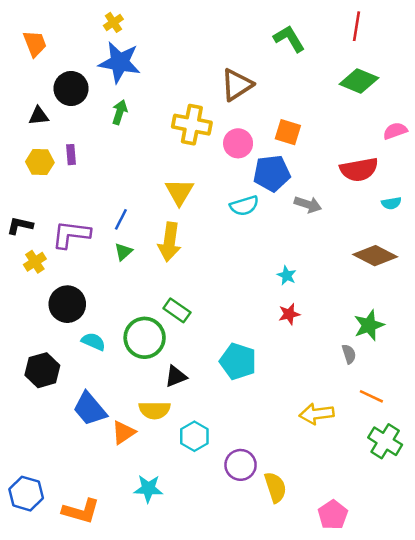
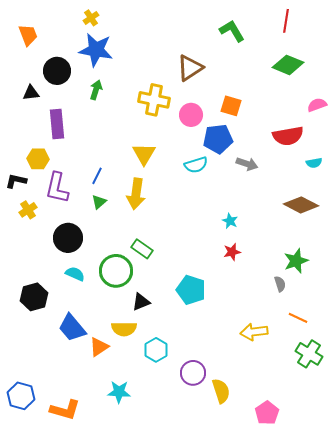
purple rectangle: (71, 155) -> (57, 124), size x1.8
yellow hexagon: (40, 162) -> (38, 159), moved
purple L-shape: (71, 234) -> (57, 188), turned -84
black circle: (67, 304) -> (68, 238), moved

